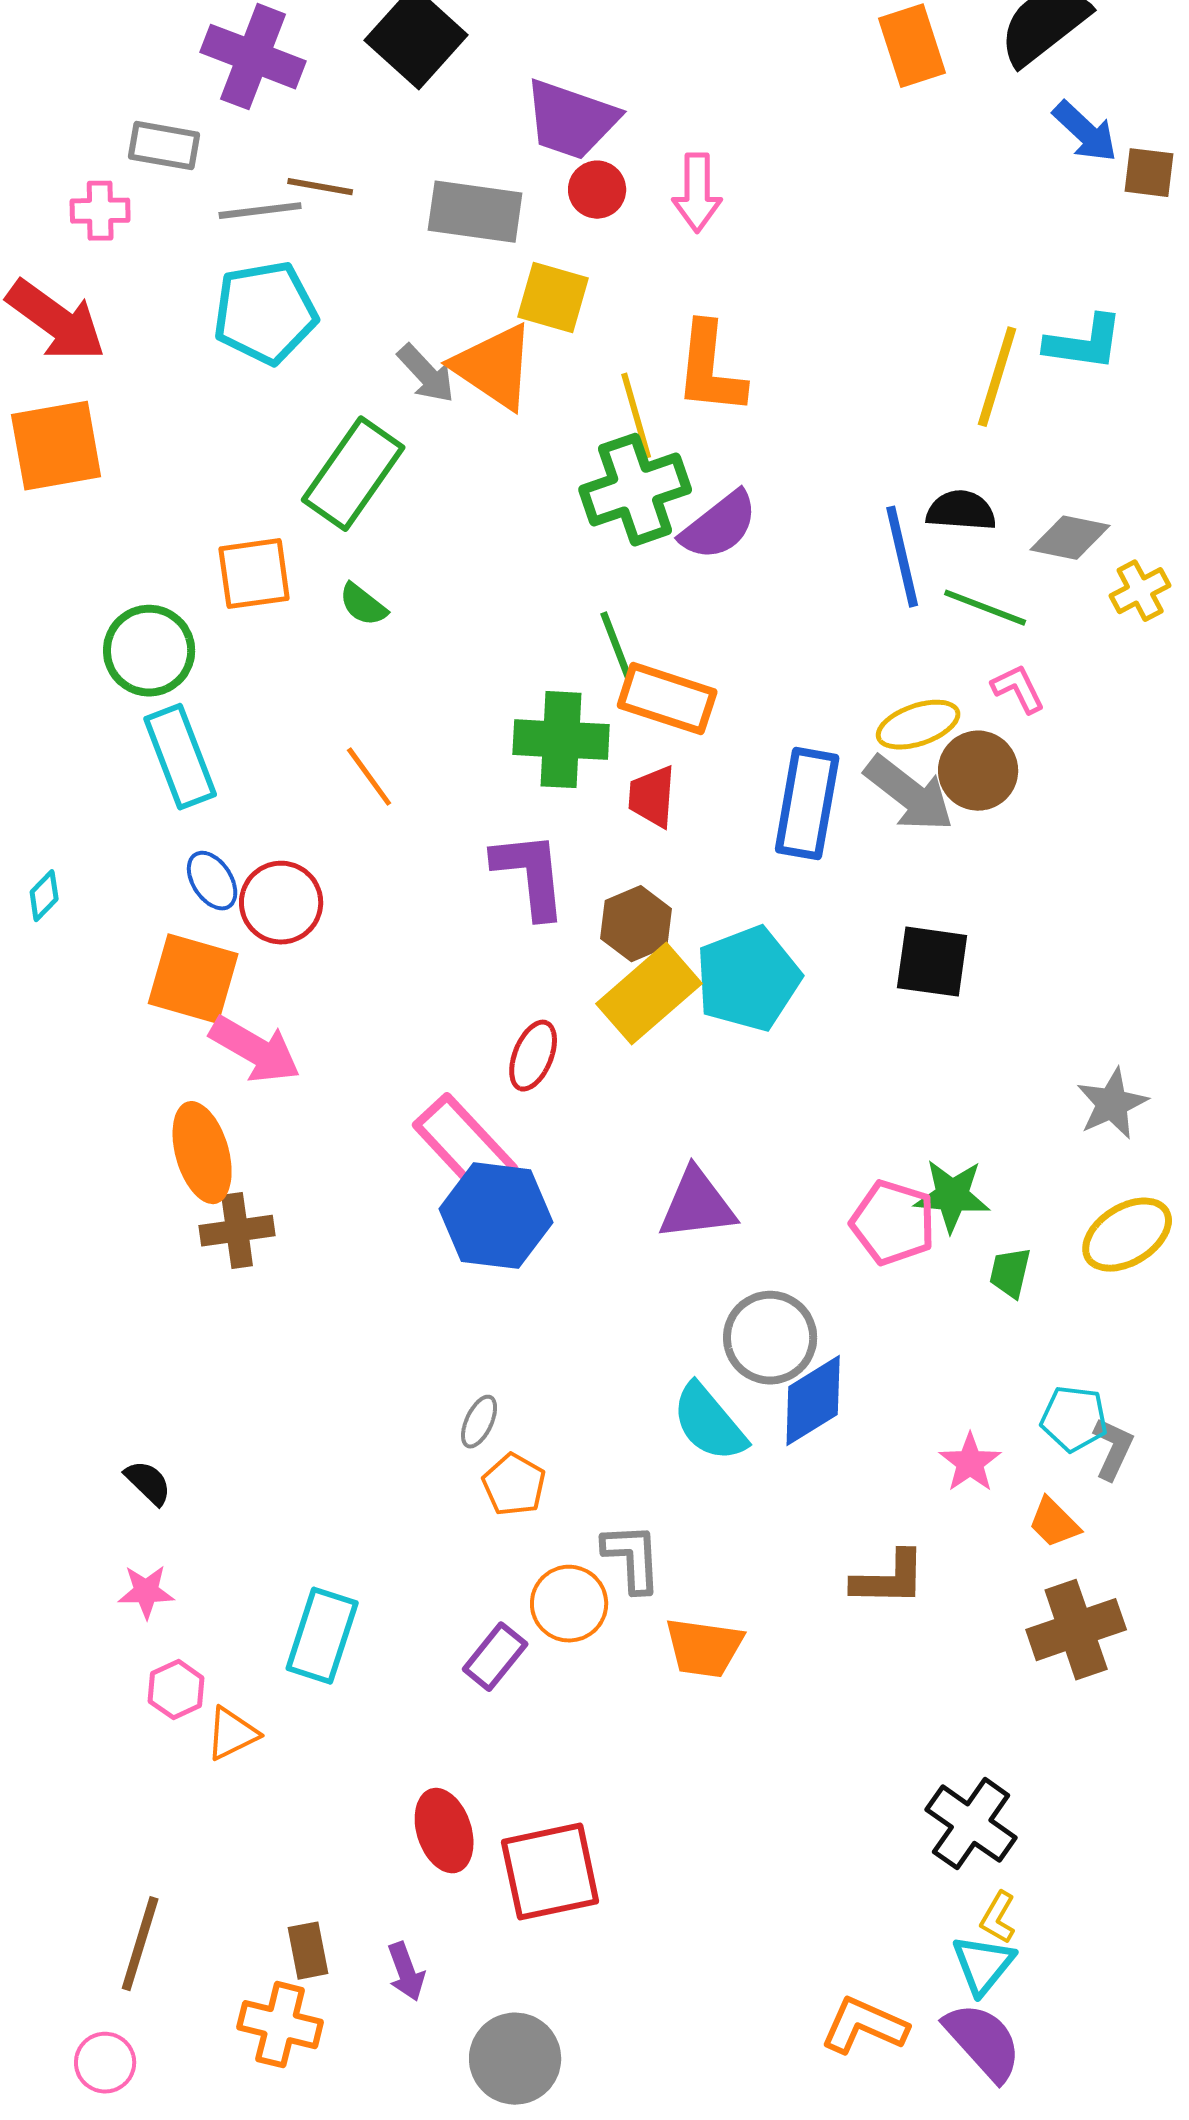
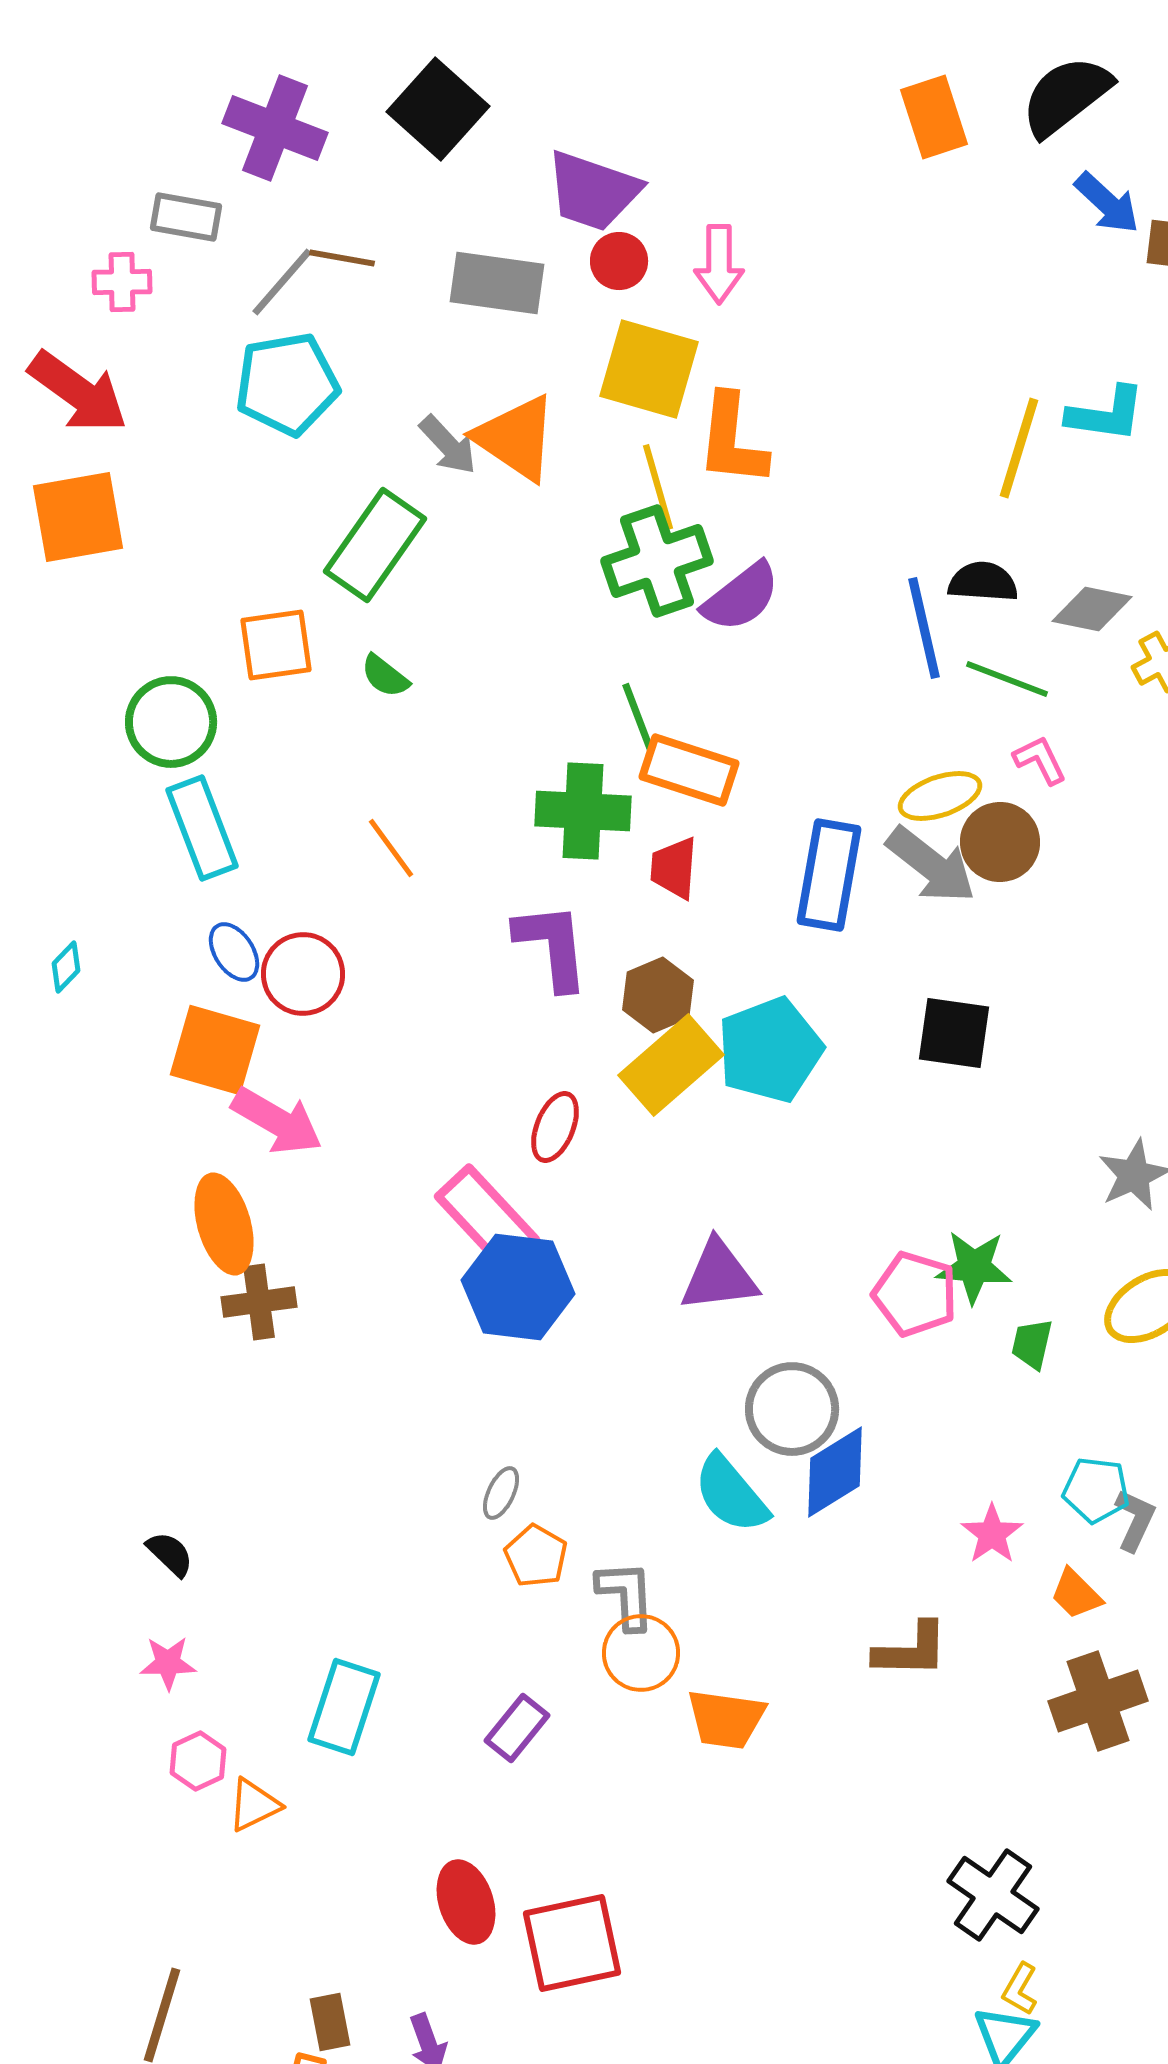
gray line: (260, 211) -> (282, 282), turned -42
yellow square: (553, 298) -> (649, 369), moved, size x1.4
gray L-shape: (632, 1558) -> (626, 1595), moved
orange circle: (569, 1604) -> (641, 1653), moved

